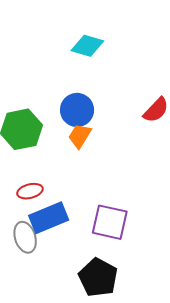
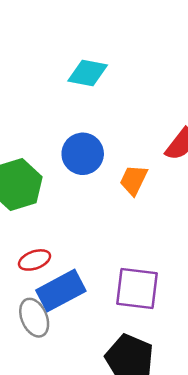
orange trapezoid: (80, 136) -> (134, 180), moved

